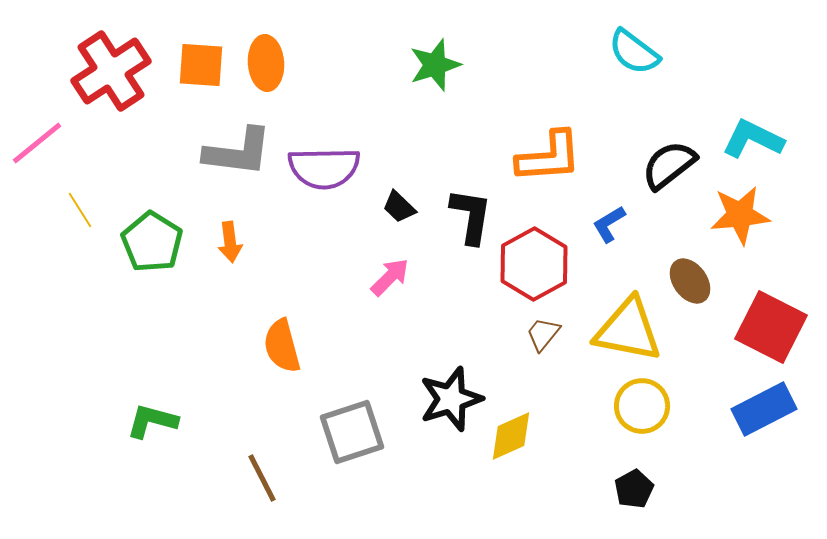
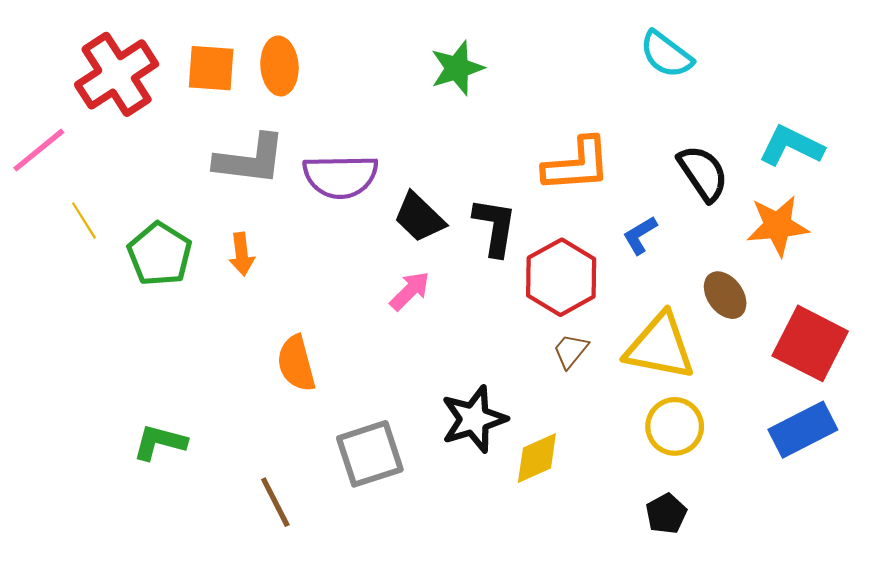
black semicircle: (669, 165) -> (703, 173), turned 94
black trapezoid: (399, 207) -> (419, 217), size x1.5

